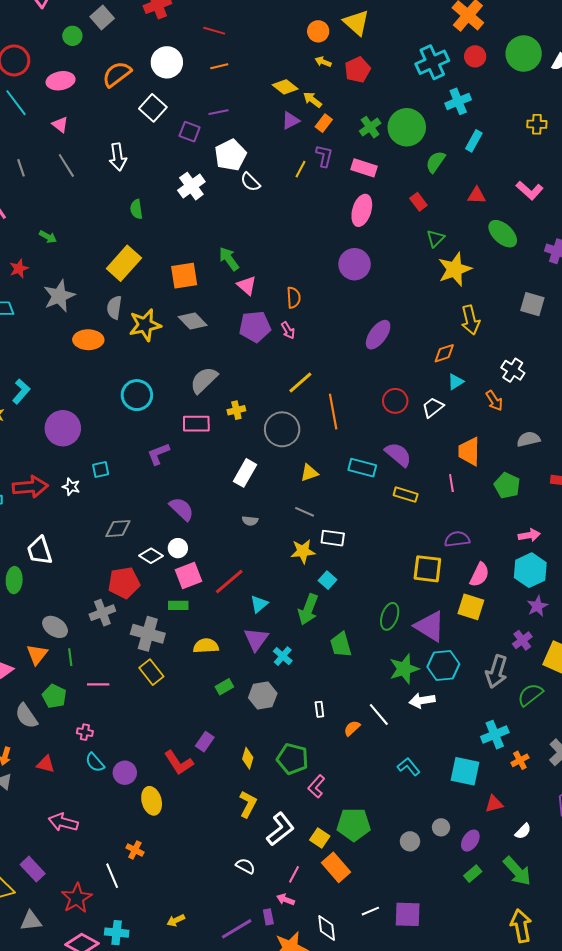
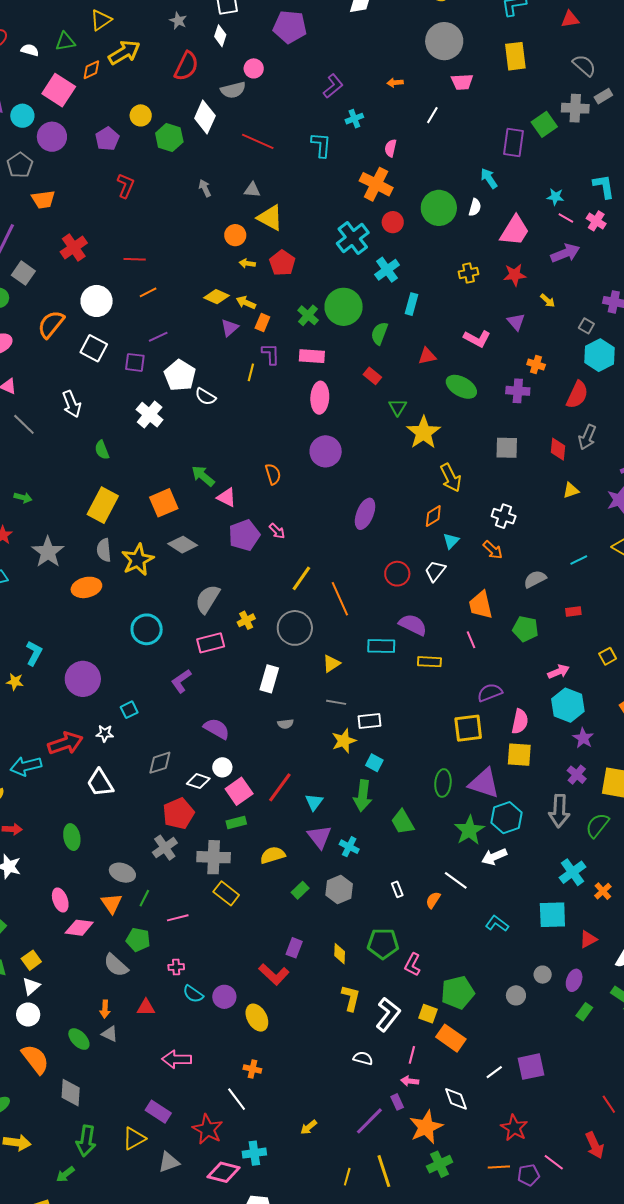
orange semicircle: (294, 298) -> (273, 474), moved
white trapezoid: (40, 551) -> (100, 783), moved
green line: (70, 657) -> (144, 898), turned 48

